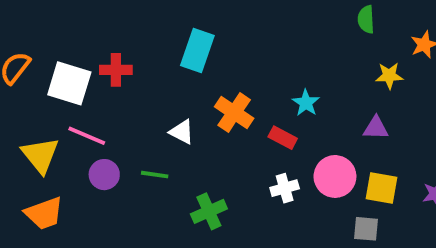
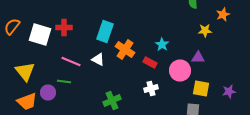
cyan rectangle: (197, 50) -> (105, 32), moved
pink line: (87, 136) -> (71, 62), moved
purple circle: (104, 175) -> (48, 92), moved
green line: (155, 175) -> (64, 82), moved
pink circle: (335, 176) -> (180, 70), moved

